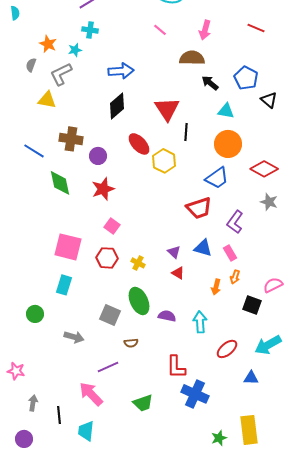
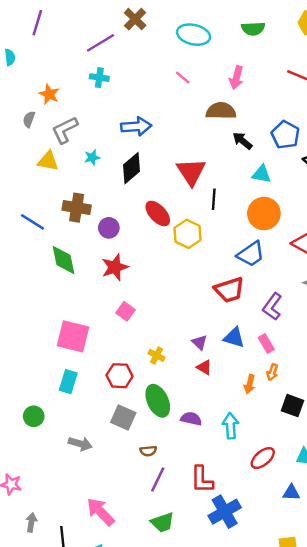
cyan star: (75, 50) -> (92, 157), moved
red hexagon: (107, 258) -> (120, 376), moved
purple line: (108, 367) -> (158, 480), moved, turned -40
blue cross: (195, 394) -> (225, 512), turned 36

